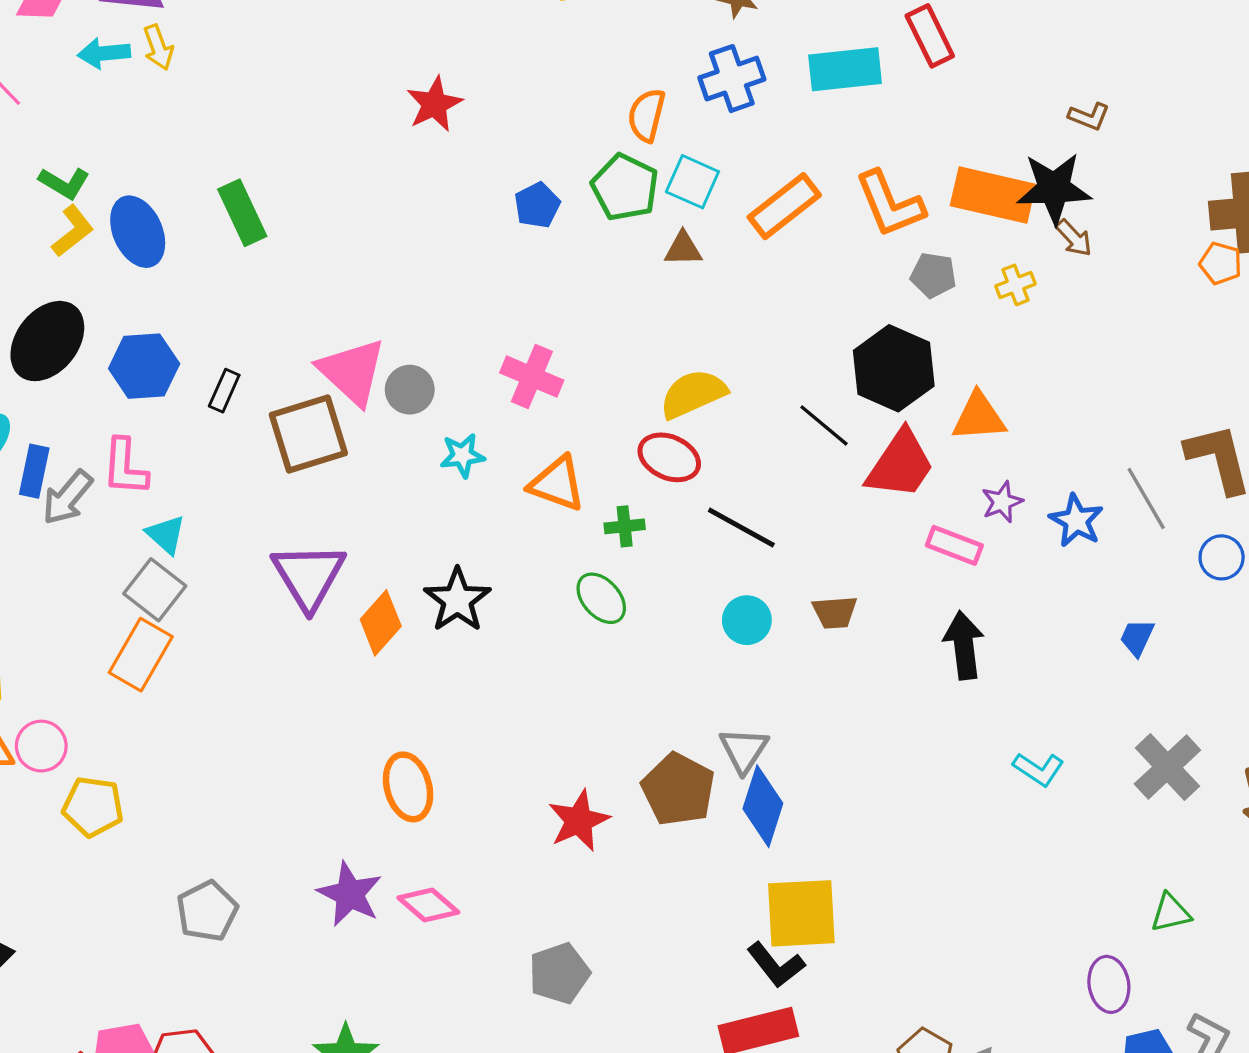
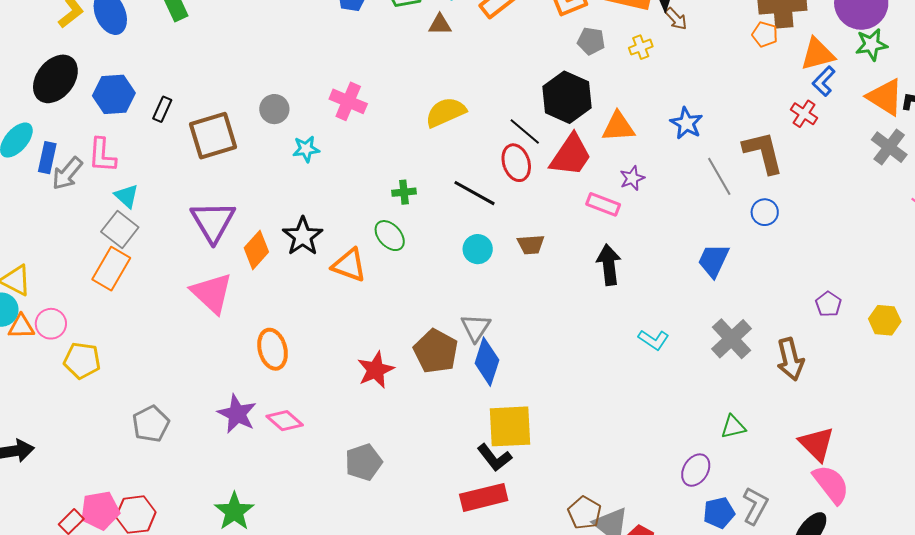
pink triangle: (352, 372) -> (212, 293), moved
red ellipse: (669, 457) -> (516, 163), moved, turned 48
orange triangle: (557, 484) -> (349, 265), moved
blue star: (1076, 521) -> (686, 123), moved
blue trapezoid: (1137, 638) -> (713, 260), size x1.5
purple ellipse: (1109, 984) -> (696, 470), turned 40

